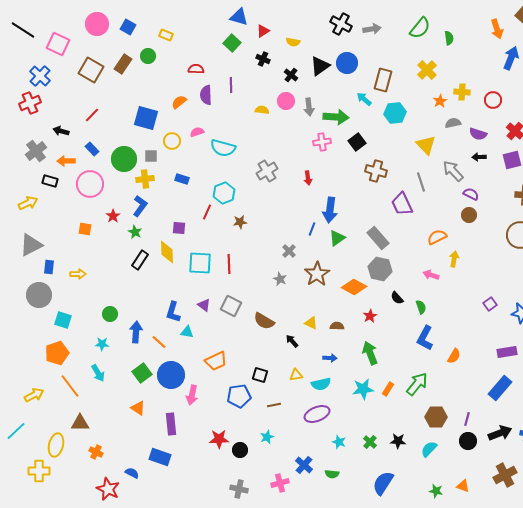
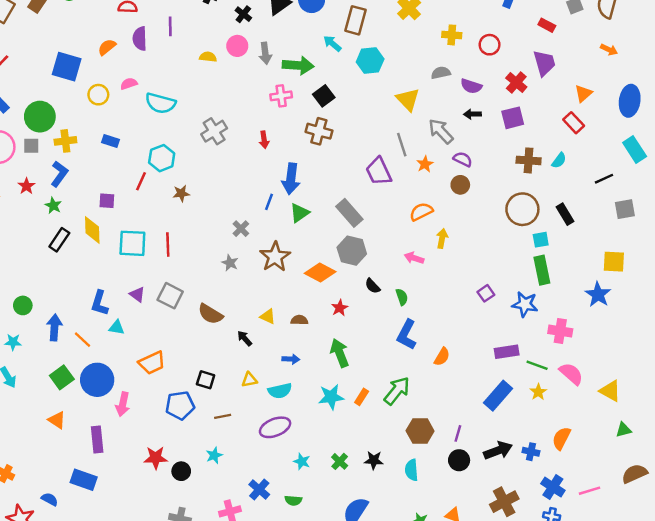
orange star: (440, 101) -> (425, 164), moved
gray square: (151, 156) -> (31, 146), moved
brown cross: (376, 171) -> (319, 131), moved
cyan semicircle: (429, 449) -> (412, 470), turned -48

